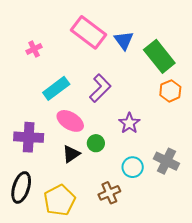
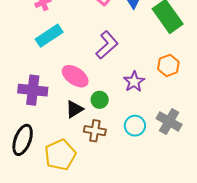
cyan rectangle: (56, 88) -> (49, 36), moved
orange hexagon: (170, 91) -> (168, 65), moved
brown cross: (109, 193) -> (95, 131), moved, turned 30

